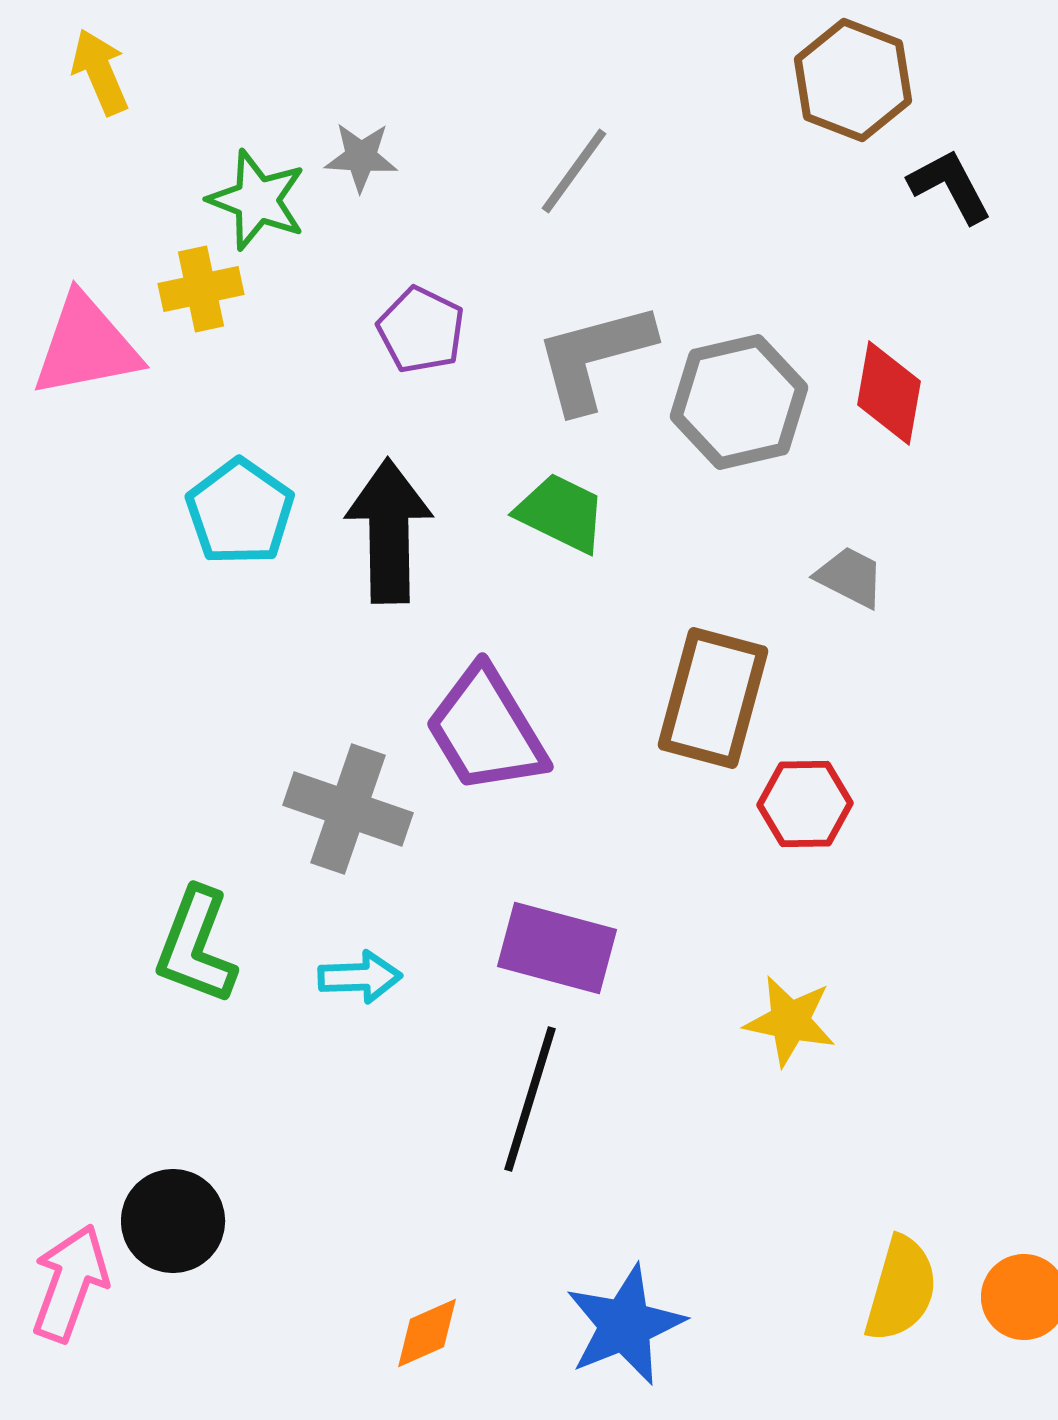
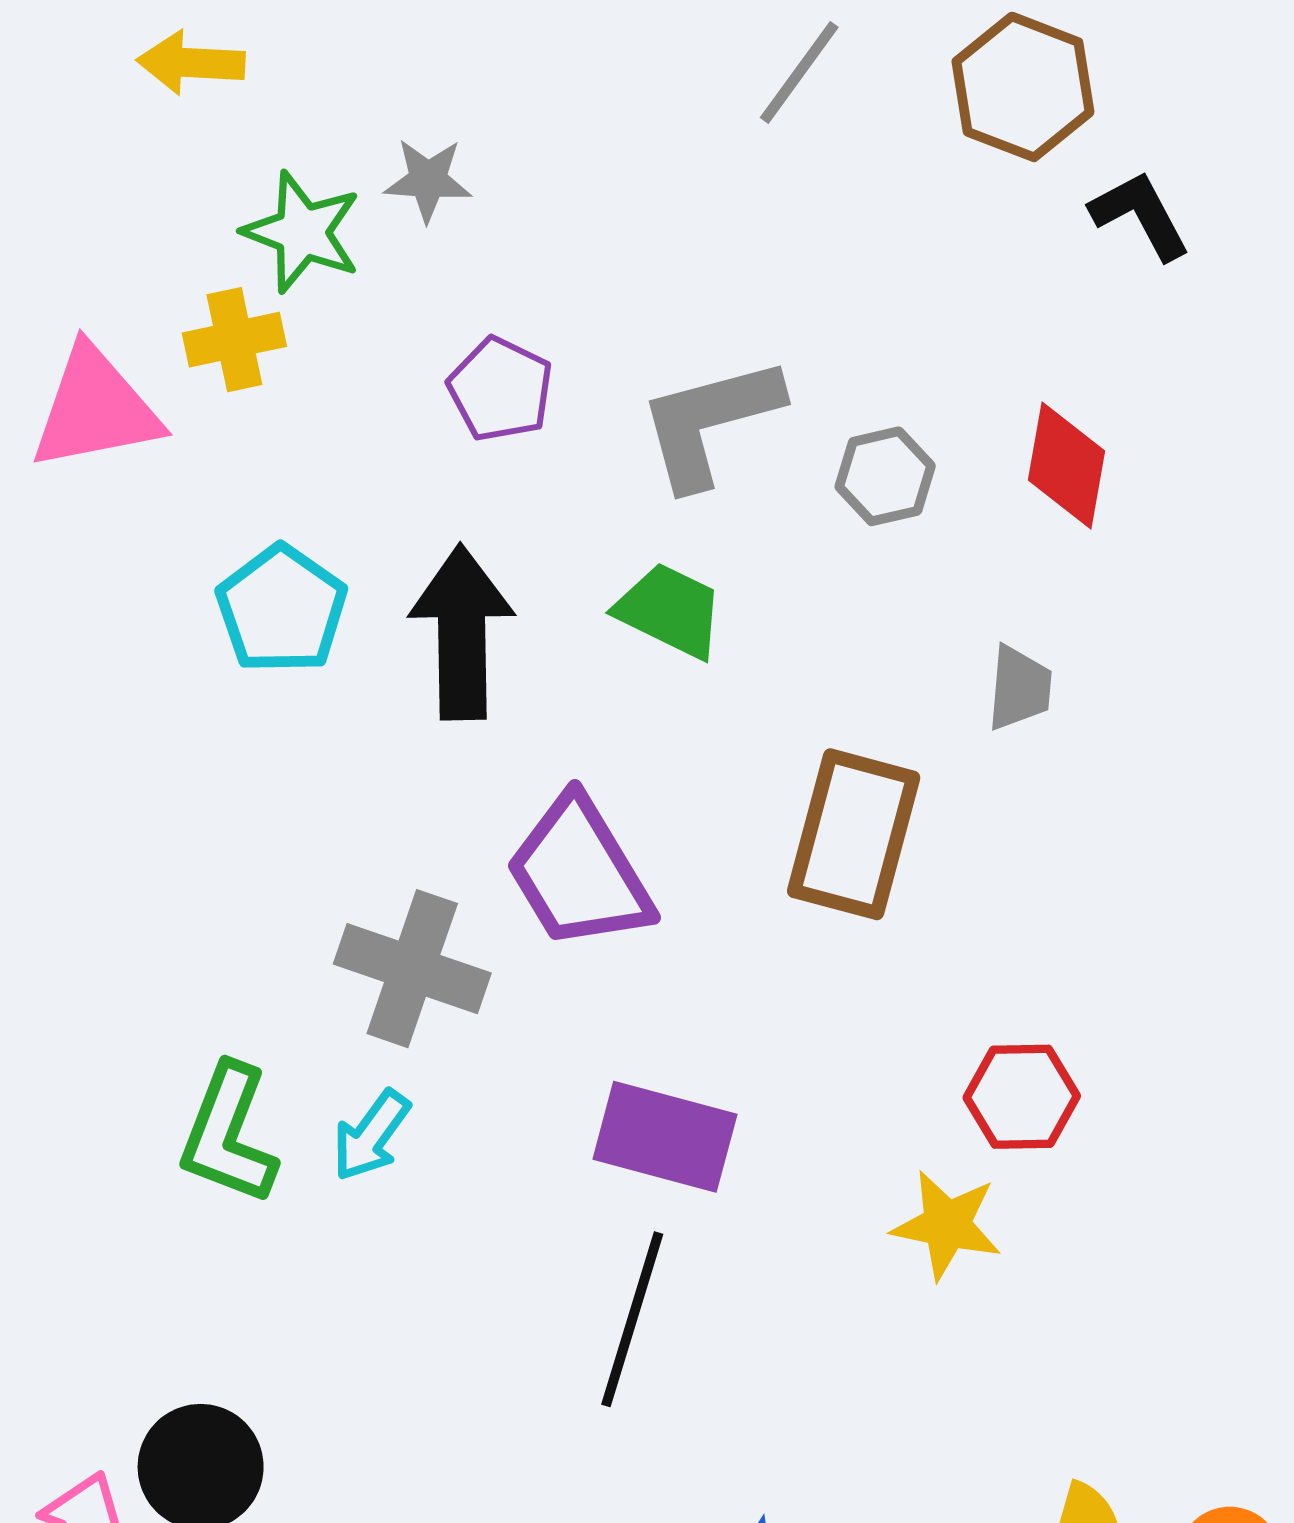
yellow arrow: (100, 72) -> (191, 63), moved, turned -64
gray line: (574, 171) -> (799, 72), moved
gray hexagon: (739, 402) -> (885, 476), size x0.6
gray trapezoid: (850, 577) -> (1019, 688), turned 68
red hexagon: (805, 804) -> (1022, 1097), moved
cyan arrow: (360, 977) -> (371, 1135), moved, turned 128

